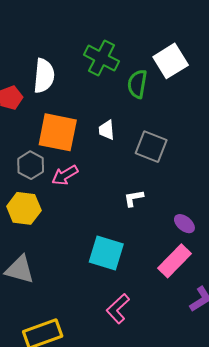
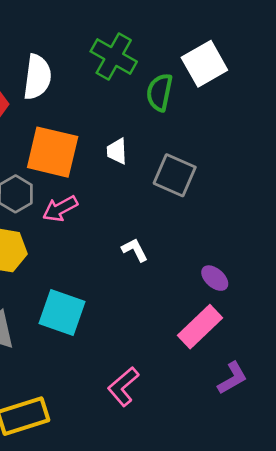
white L-shape: (134, 198) -> (135, 250), moved, turned 70
cyan square: (106, 253) -> (62, 312), moved

